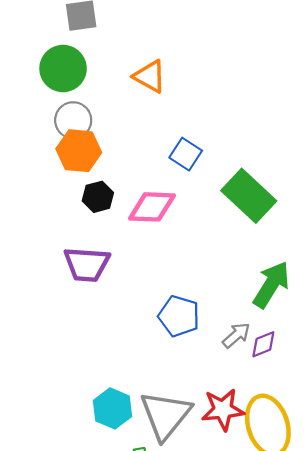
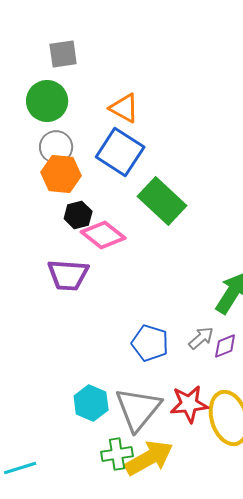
blue square: (186, 154) -> (120, 152), moved, size x1.6
green rectangle: (249, 196) -> (162, 201), moved
pink diamond: (152, 207) -> (103, 235), moved, turned 36
blue pentagon: (179, 316) -> (150, 343), moved

